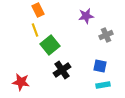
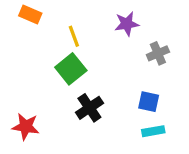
orange rectangle: (38, 10) -> (30, 14), moved, turned -40
yellow line: (35, 30) -> (74, 36), moved

